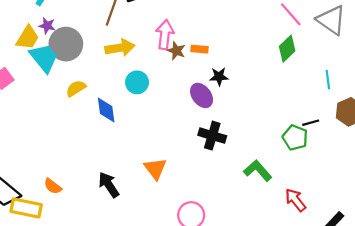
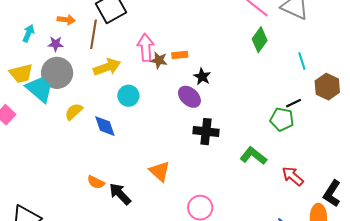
purple star: (47, 26) -> (56, 44), moved
yellow trapezoid: (28, 38) -> (21, 73), turned 55
black star: (219, 77) -> (202, 77), turned -30
orange semicircle: (53, 186) -> (96, 182), moved

